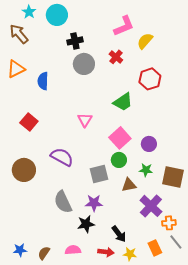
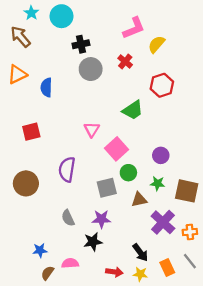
red square: (29, 122) -> (31, 132), turned 36
pink square: (120, 138) -> (117, 149), moved
purple semicircle: (62, 157) -> (67, 169), turned -110
gray semicircle: (63, 202) -> (68, 218), size x0.7
orange cross: (169, 223) -> (190, 232), moved
black arrow: (119, 234) -> (140, 252), moved
blue star: (20, 250) -> (40, 250), moved
pink semicircle: (73, 250) -> (70, 263), moved

